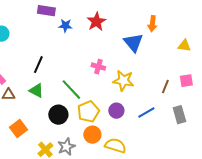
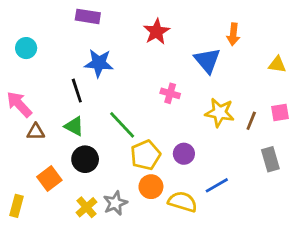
blue star: (65, 26) -> (99, 63), moved, size x1.5
black line: (38, 65) -> (77, 91), turned -42
pink cross: (98, 67) -> (170, 93), moved
yellow star: (123, 81) -> (220, 113), moved
blue line: (146, 113) -> (217, 185), moved
black circle: (58, 115) -> (85, 159), moved

